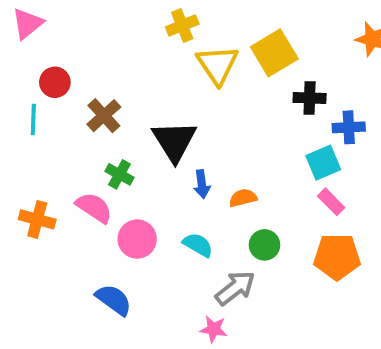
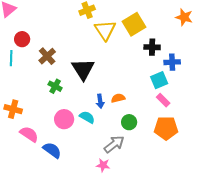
blue arrow: (202, 184) -> (100, 101), moved
pink semicircle: (94, 208) -> (29, 134), moved
cyan semicircle: (198, 245) -> (87, 117), moved

